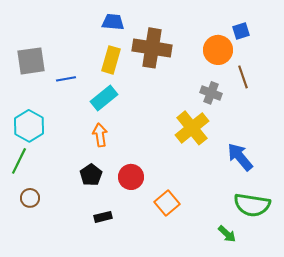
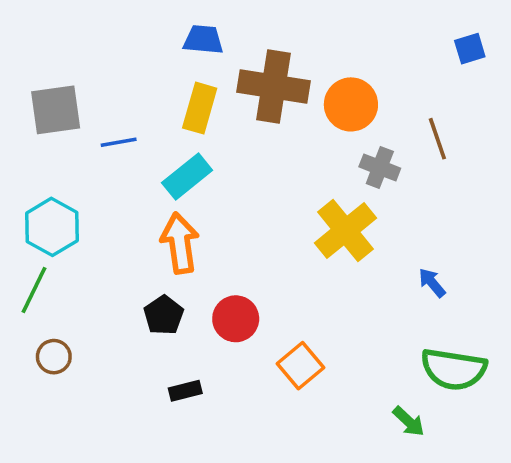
blue square: (241, 31) -> (470, 49), moved
orange circle: (218, 50) -> (351, 104), moved
orange arrow: (100, 135) -> (180, 243), size x1.4
blue arrow: (240, 157) -> (432, 283), size x0.6

